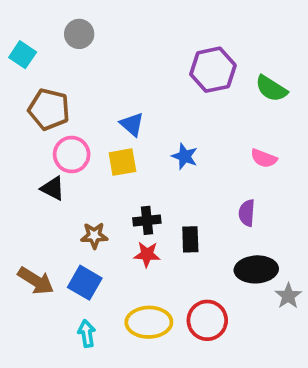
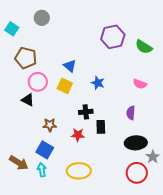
yellow square: (122, 162) -> (65, 86), turned 35
black cross: (147, 220) -> (86, 112), moved
brown arrow: (36, 281) -> (19, 163), moved
red circle: (207, 320) -> (137, 173), moved
cyan arrow: (87, 334) -> (42, 170), moved

